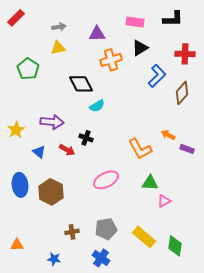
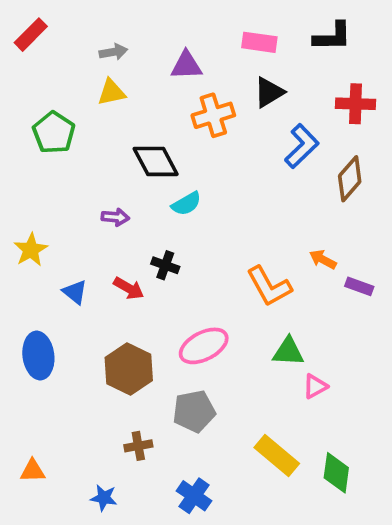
purple arrow: (52, 122) -> (115, 217), moved, size x0.6
brown hexagon: (51, 192) -> (129, 369), moved
gray pentagon: (106, 229) -> (194, 411), moved

